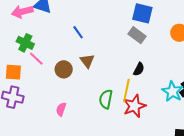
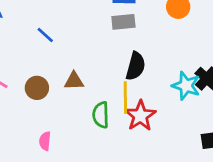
gray rectangle: (137, 35) -> (123, 22), turned -30
brown triangle: (87, 61) -> (74, 81), moved, turned -42
black semicircle: (139, 69) -> (136, 66), size x1.5

